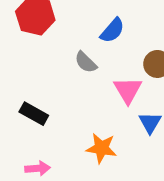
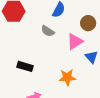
pink triangle: (128, 90) -> (75, 41), turned 42

